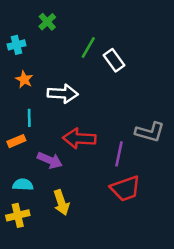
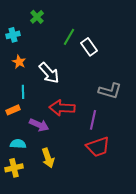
white arrow: (63, 94) -> (49, 73), turned 45
gray L-shape: (150, 132) -> (110, 91), moved

